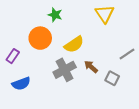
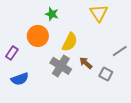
yellow semicircle: (74, 44) -> (70, 42), turned -30
gray cross: (65, 70) -> (61, 66), turned -30

